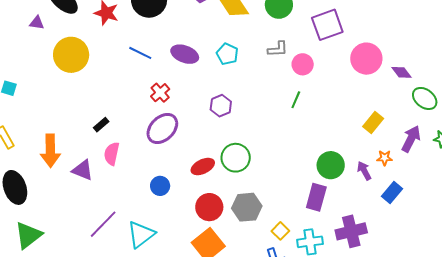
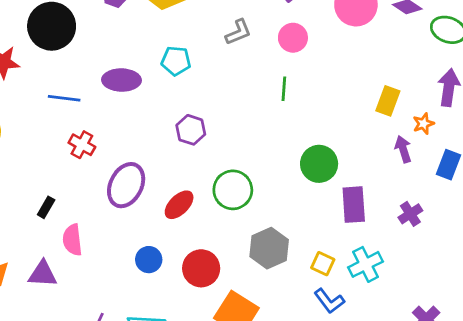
pink circle: (303, 64) -> (293, 38), moved
red cross: (160, 93) -> (82, 145), moved
yellow rectangle: (373, 122) -> (388, 101), moved
green circle: (331, 165) -> (319, 164), moved
red ellipse: (203, 167) -> (179, 205), moved
purple arrow: (364, 171) -> (403, 149), turned 30
red circle: (209, 207) -> (201, 268), moved
purple cross: (351, 231) -> (410, 214), moved, size x0.6

